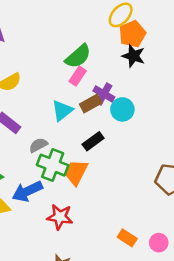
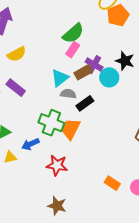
black star: (133, 56) -> (125, 61), moved
gray semicircle: (38, 145) -> (68, 94), moved, turned 35
blue arrow: (27, 191) -> (30, 144), size x0.7

